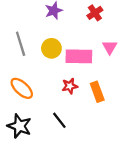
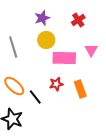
yellow circle: (51, 48) -> (46, 40), moved
black line: (59, 120) -> (35, 97), moved

